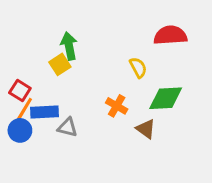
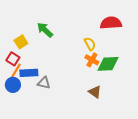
green arrow: (69, 46) -> (45, 30), turned -36
yellow square: (60, 64) -> (21, 42), moved
orange cross: (117, 106) -> (92, 60), moved
brown triangle: (146, 129) -> (95, 92), moved

